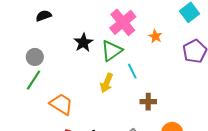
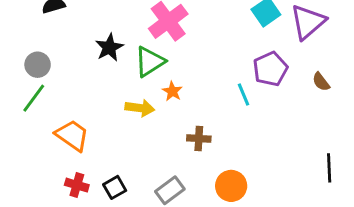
orange star: (155, 36) -> (172, 91), moved
cyan line: (132, 71) -> (244, 94), moved
yellow arrow: (107, 83) -> (140, 108), turned -108

